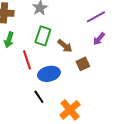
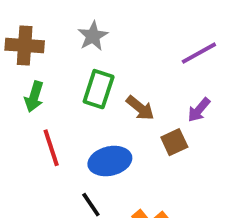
purple arrow: (99, 39) -> (199, 110), moved
red line: (27, 60) -> (51, 148), moved

